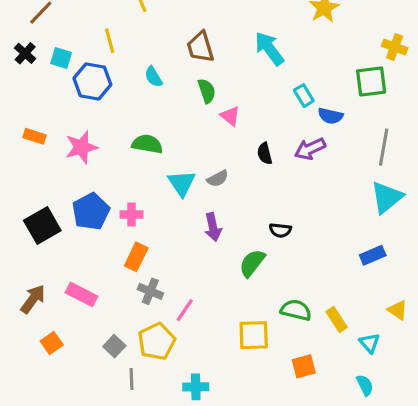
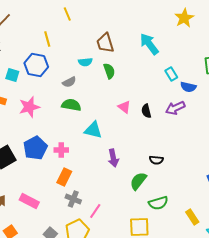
cyan square: (61, 58) -> (12, 75), moved
cyan semicircle: (153, 77) -> (85, 62), moved, turned -64
pink triangle: (230, 116) -> (124, 107), moved
gray semicircle: (218, 179) -> (69, 82), moved
cyan triangle: (182, 183) -> (93, 130), turned -42
green semicircle: (296, 310) -> (158, 203), moved, turned 150

